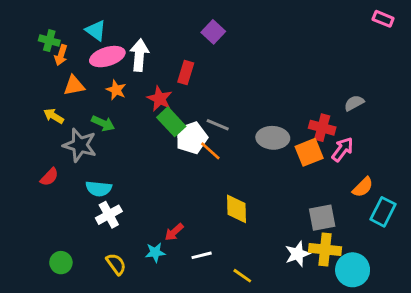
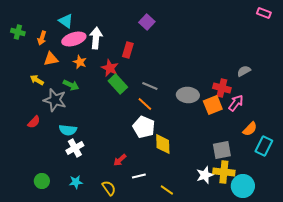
green cross: (49, 41) -> (18, 32), moved
white pentagon: (192, 138) -> (144, 127), moved, turned -30
cyan star: (155, 252) -> (76, 182), moved
yellow semicircle: (116, 264) -> (109, 188), moved

